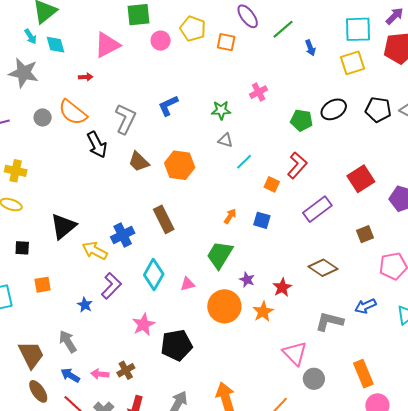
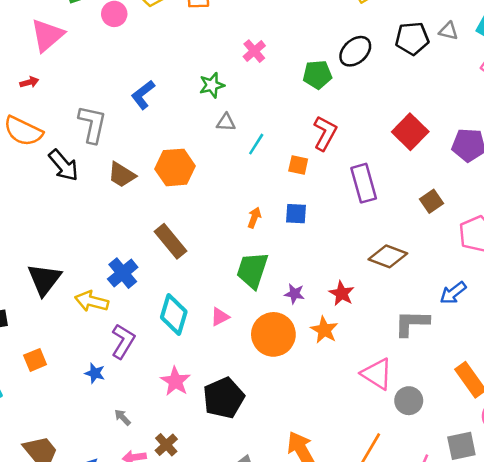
purple rectangle: (317, 209) -> (364, 183), turned -56
gray arrow: (68, 341) -> (123, 417), moved, size x0.6

